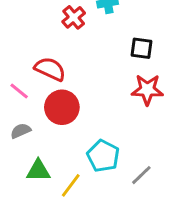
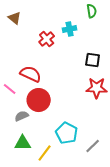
gray semicircle: (21, 131) -> (22, 116), moved

